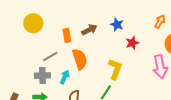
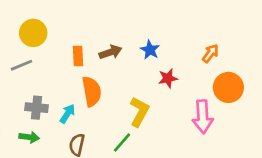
gray line: (50, 57) -> (22, 65), moved

